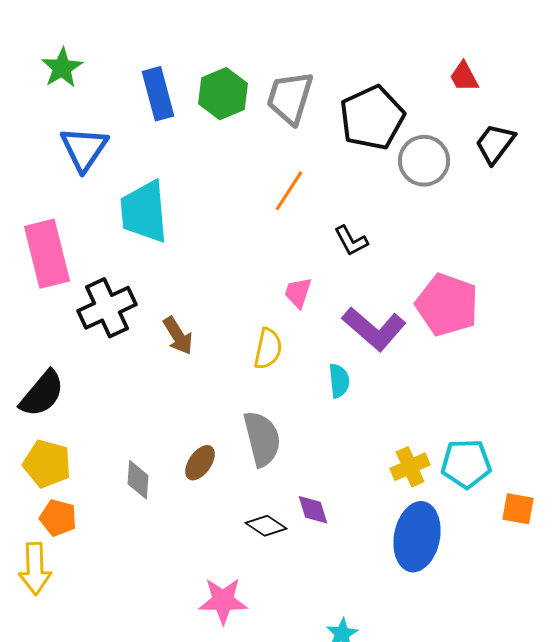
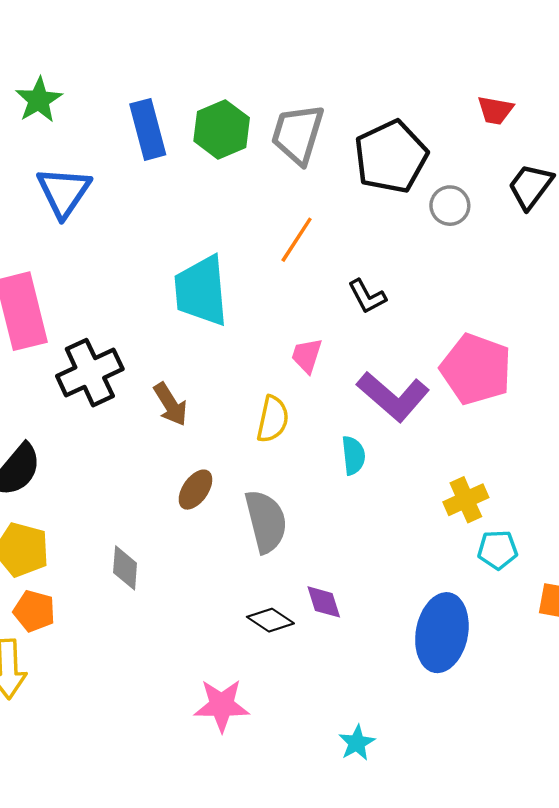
red trapezoid: (464, 77) -> (495, 110), turned -52
gray circle: (424, 161) -> (450, 206), size x0.7
cyan trapezoid: (144, 212) -> (201, 291), moved
brown ellipse: (200, 463) -> (195, 490), moved
cyan pentagon: (466, 464) -> (498, 550), size x0.7
yellow cross: (410, 467) -> (466, 500), moved

